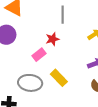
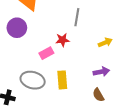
yellow rectangle: (59, 78) -> (62, 80), turned 30

